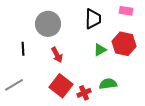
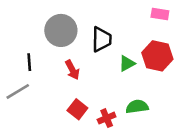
black trapezoid: (93, 19) -> (102, 39), moved
gray line: (14, 85) -> (18, 91), moved
red square: (61, 86) -> (77, 109), size x0.7

